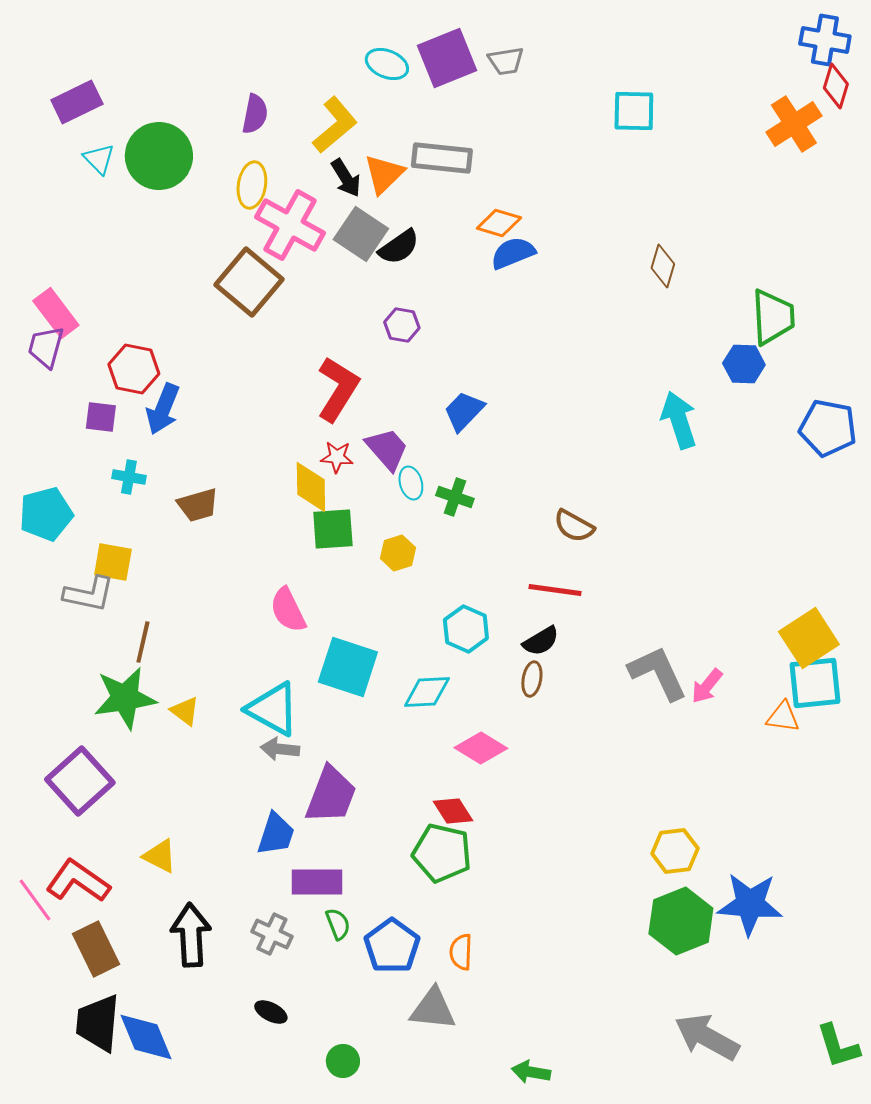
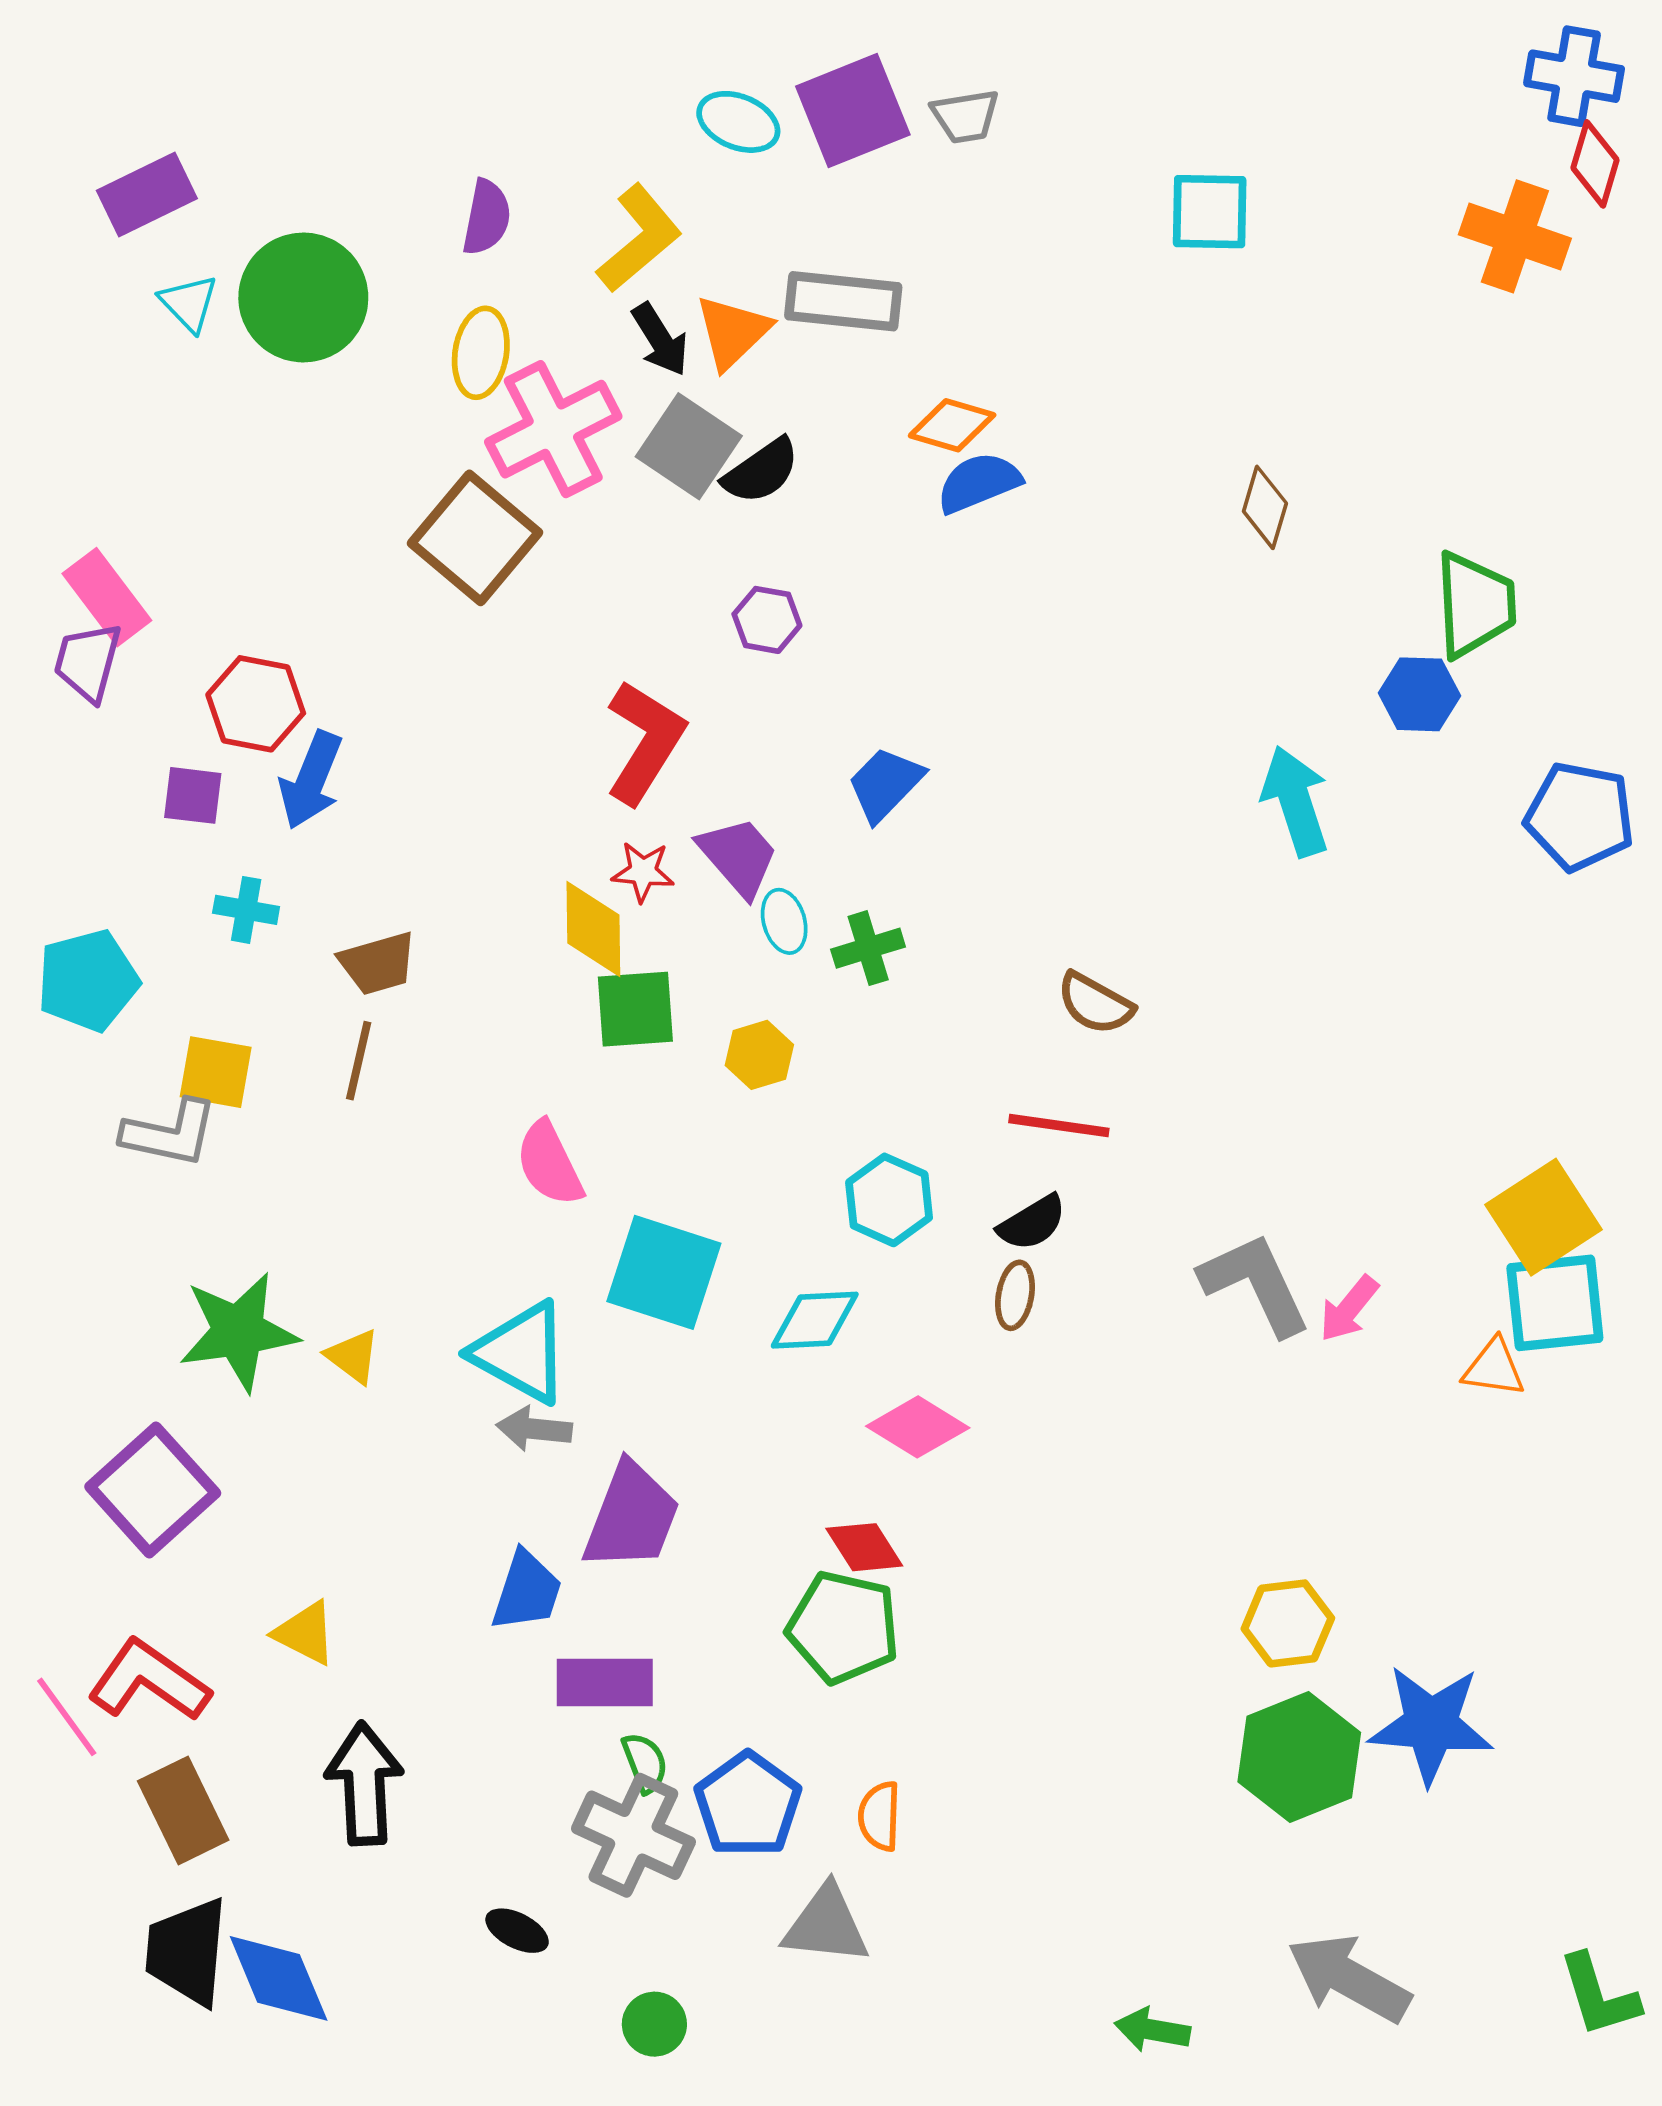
orange cross: (794, 124) -> (1515, 236), turned -38
pink cross: (290, 225) -> (553, 429), turned 34
green cross: (455, 497) -> (868, 948), turned -36
brown line: (143, 642) -> (359, 1061), moved
gray cross: (272, 934) -> (633, 1835), moved, size x1.5
green arrow: (531, 1072) -> (1152, 2030), moved

